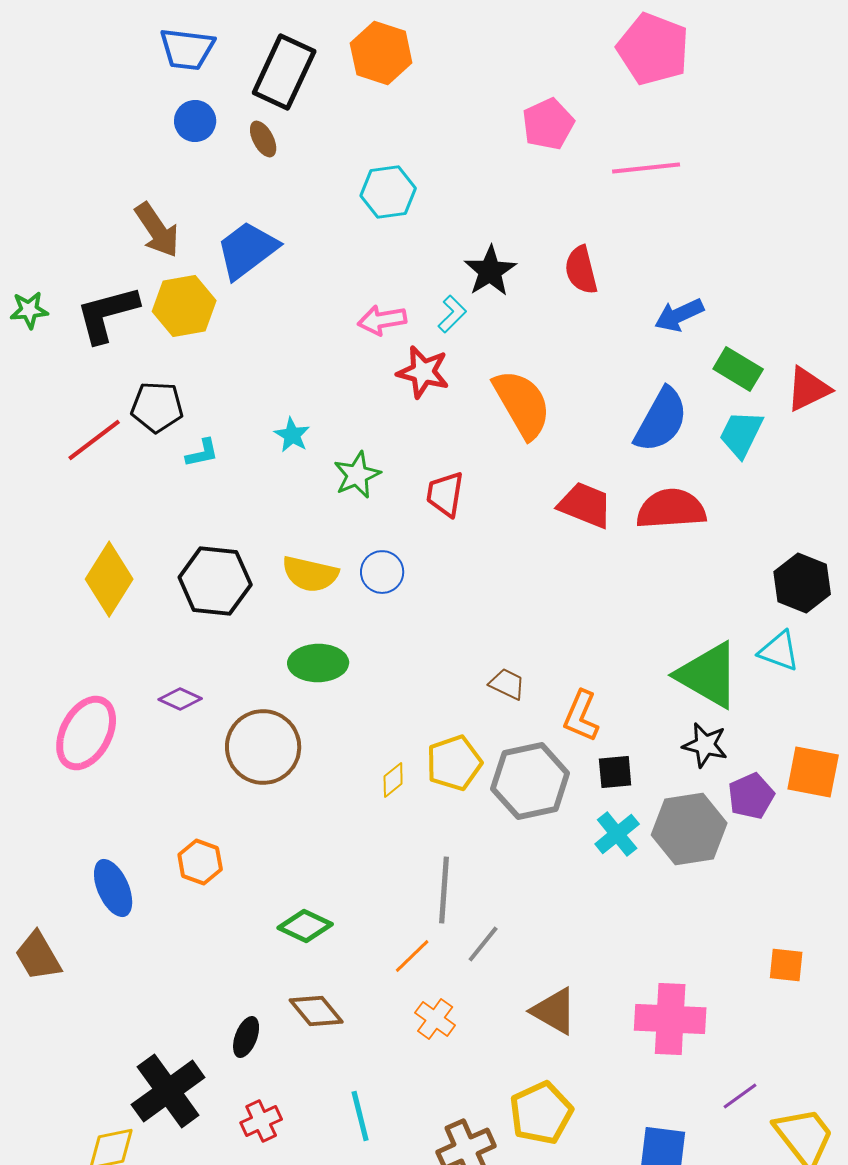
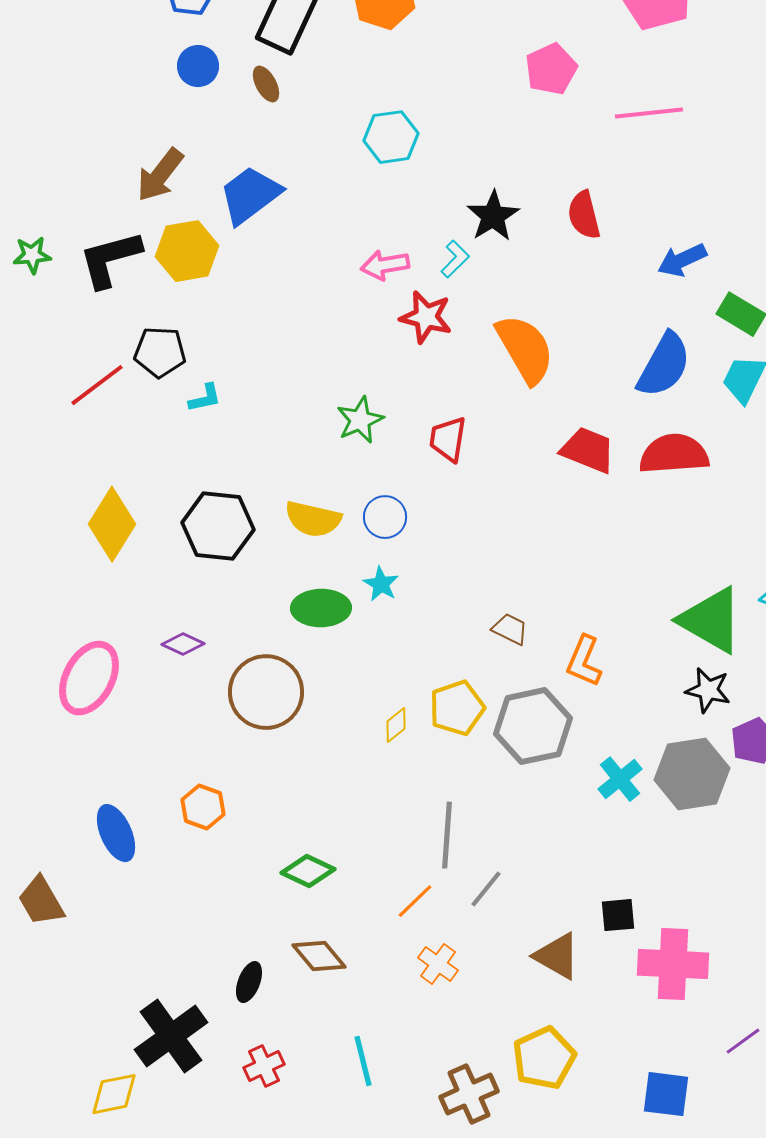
brown arrow: (157, 230) -> (160, 175), turned 72
cyan star: (292, 435) -> (381, 584), moved
black square: (615, 772) -> (618, 915), moved

